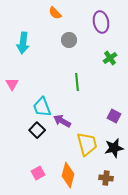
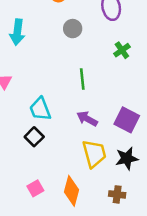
purple square: (114, 116) -> (127, 120), size x1.5
purple arrow: (62, 121) -> (87, 119), moved

